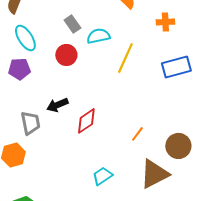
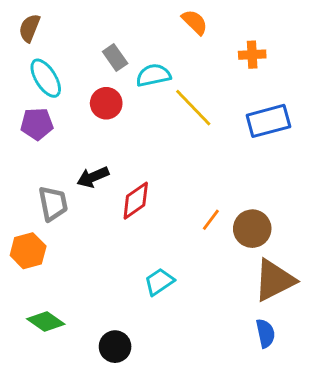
yellow line: (125, 58) -> (193, 108), turned -68
brown circle: (178, 146) -> (252, 229), moved
brown triangle: (154, 174) -> (274, 280), moved

